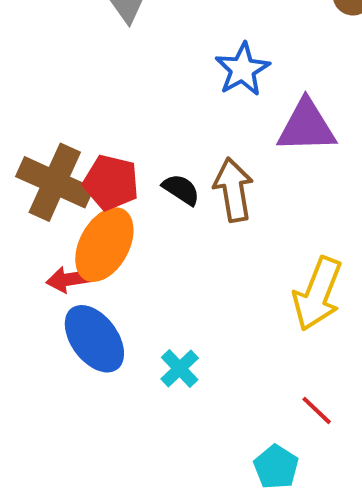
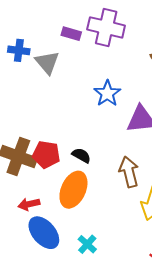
brown arrow: (233, 190) -> (129, 172), moved
orange ellipse: (104, 245) -> (73, 190), moved

